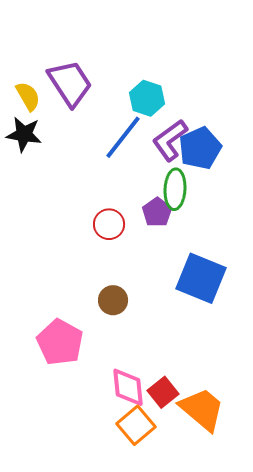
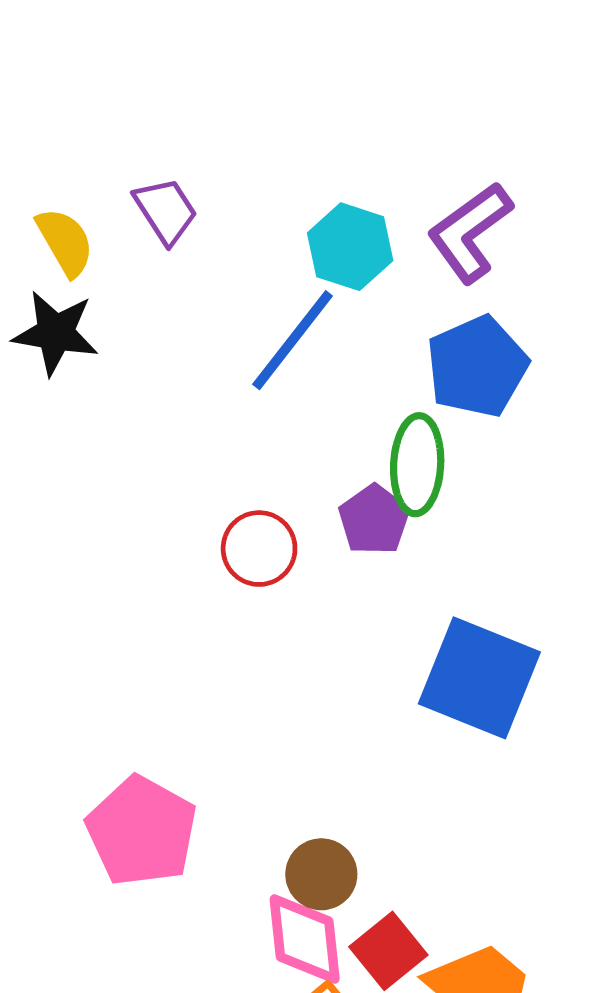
purple trapezoid: (70, 83) -> (166, 211), size x0.6
purple L-shape: (170, 140) -> (470, 232), moved
brown circle: (113, 300) -> (321, 874), moved

